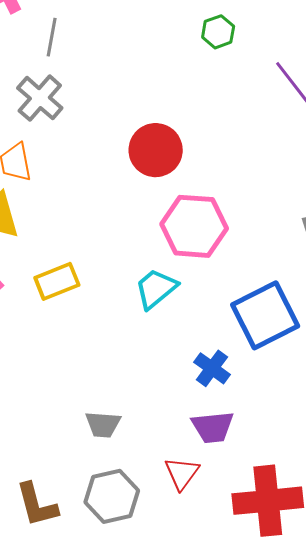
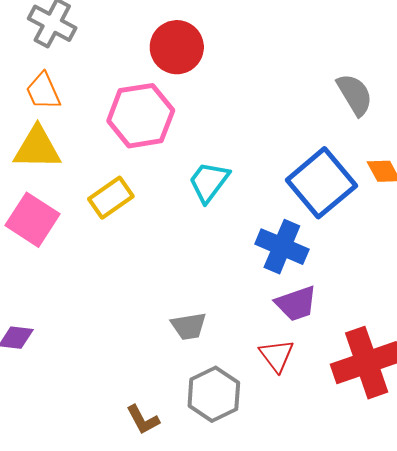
pink hexagon: (194, 226) -> (141, 116), moved
blue cross: (212, 368) -> (282, 247), size x1.4
brown L-shape: (37, 505) -> (143, 420), size x0.7

